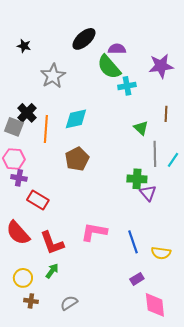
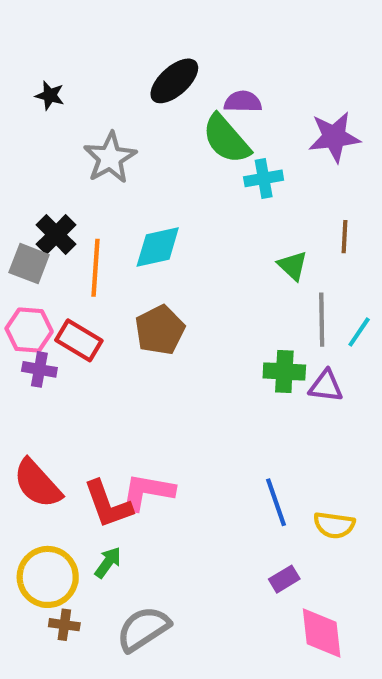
purple triangle: (148, 193) -> (326, 386), moved, turned -42
red rectangle: (38, 200) -> (79, 340), moved
pink L-shape: (94, 232) -> (147, 492), moved
yellow circle: (23, 278) -> (48, 577), size x1.5
gray semicircle: (69, 303) -> (143, 629), size x1.5

